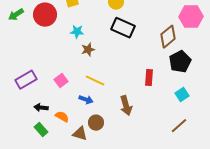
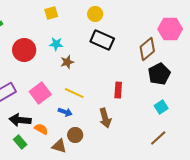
red circle: (45, 15) -> (24, 50), moved
red rectangle: (149, 78) -> (118, 90), moved
pink square: (61, 81) -> (40, 93), size x1.5
black arrow: (41, 108) -> (20, 120), size x1.5

